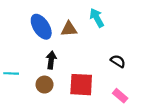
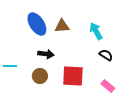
cyan arrow: (97, 18) -> (96, 31), moved
black arrow: (51, 60) -> (46, 54), turned 91

